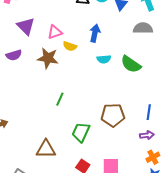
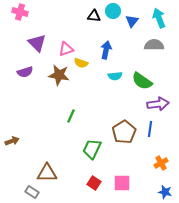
blue line: (149, 112) -> (150, 129), moved
brown pentagon: (113, 115) -> (124, 132), turned -30
purple arrow: (147, 135) -> (158, 104), moved, size x1.5
brown triangle: (46, 149) -> (47, 173), moved
orange cross: (153, 157) -> (161, 163), moved

